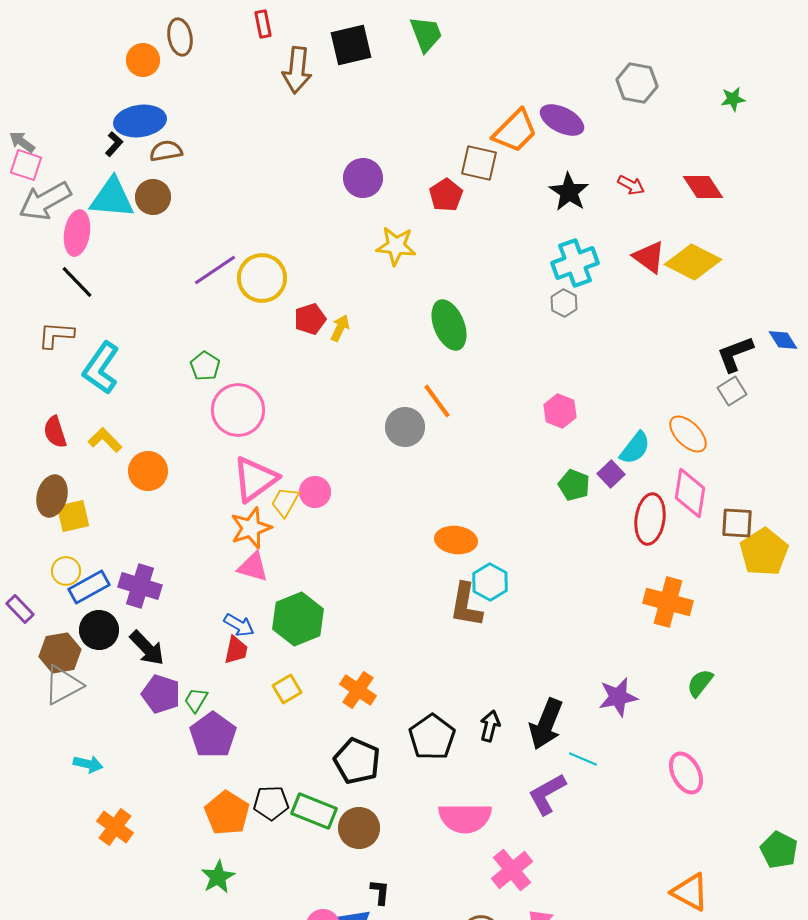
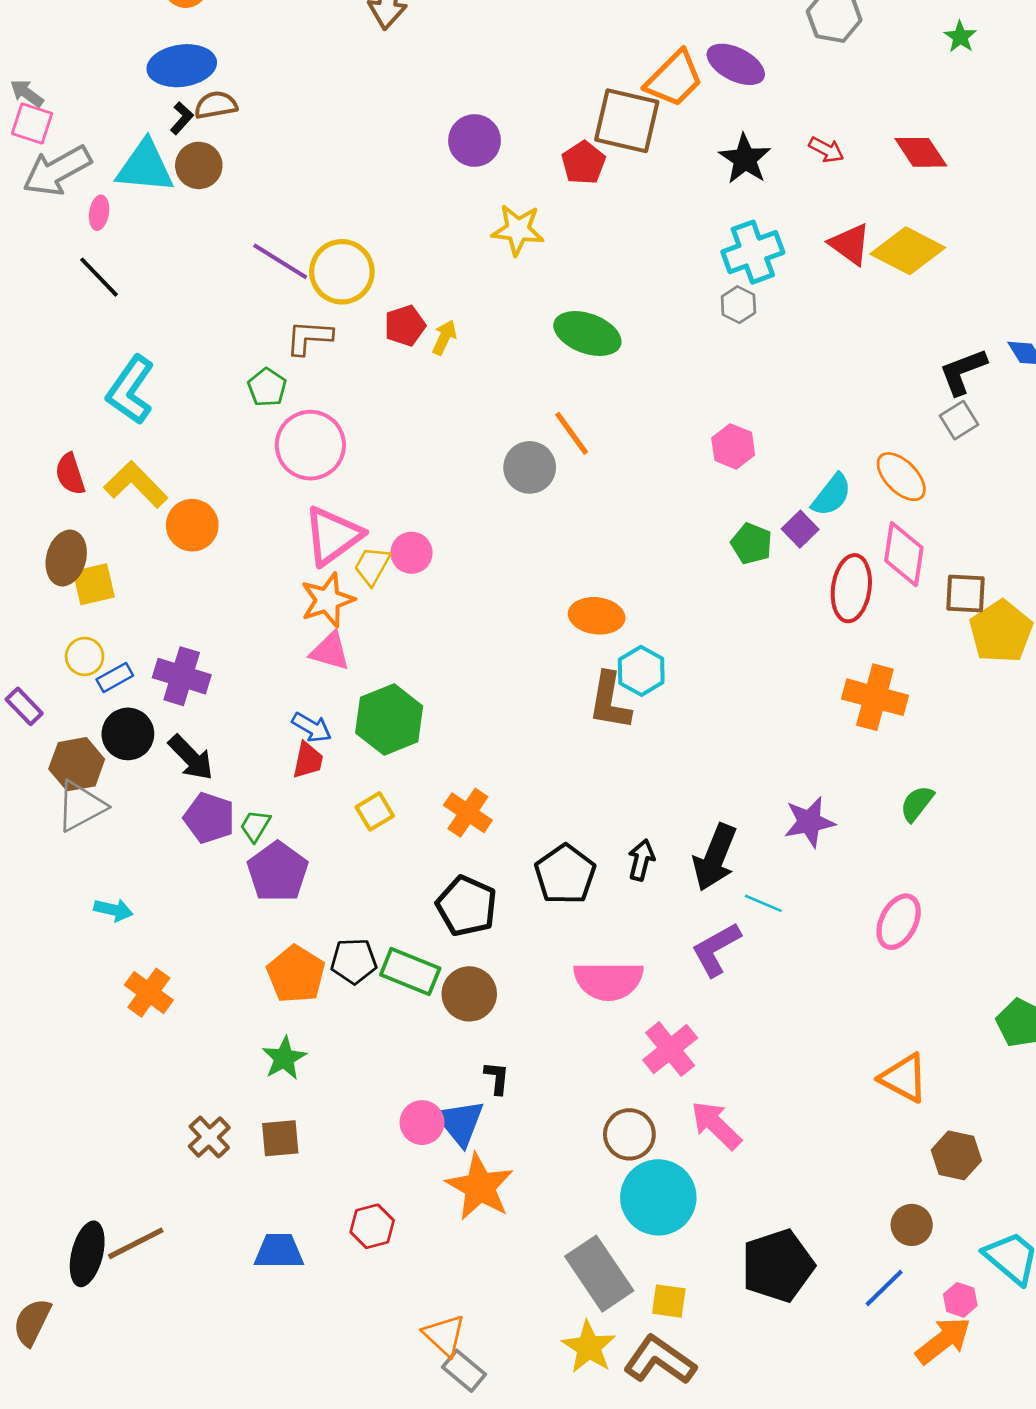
green star: (733, 99) -> (960, 37), turned -30
black L-shape: (114, 144) -> (182, 118), moved
brown square: (479, 163) -> (627, 121), size x1.4
pink ellipse: (77, 233) -> (99, 213), size x0.6
purple line: (215, 270) -> (280, 261), turned 66
green ellipse: (449, 325) -> (587, 334), turned -48
brown L-shape: (56, 335) -> (309, 337), moved
yellow L-shape: (105, 440) -> (136, 484), size x1.4
blue rectangle: (89, 587) -> (115, 677), size x0.7
pink ellipse: (686, 773) -> (899, 922), turned 54

